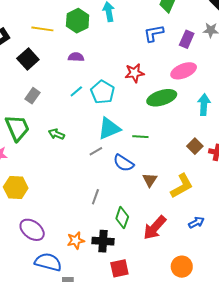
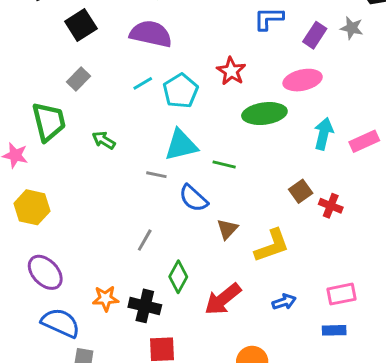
purple semicircle: (76, 57) -> (151, 34), size x1.8
red star: (134, 73) -> (231, 71), turned 30
gray line: (96, 151) -> (156, 175), turned 32

